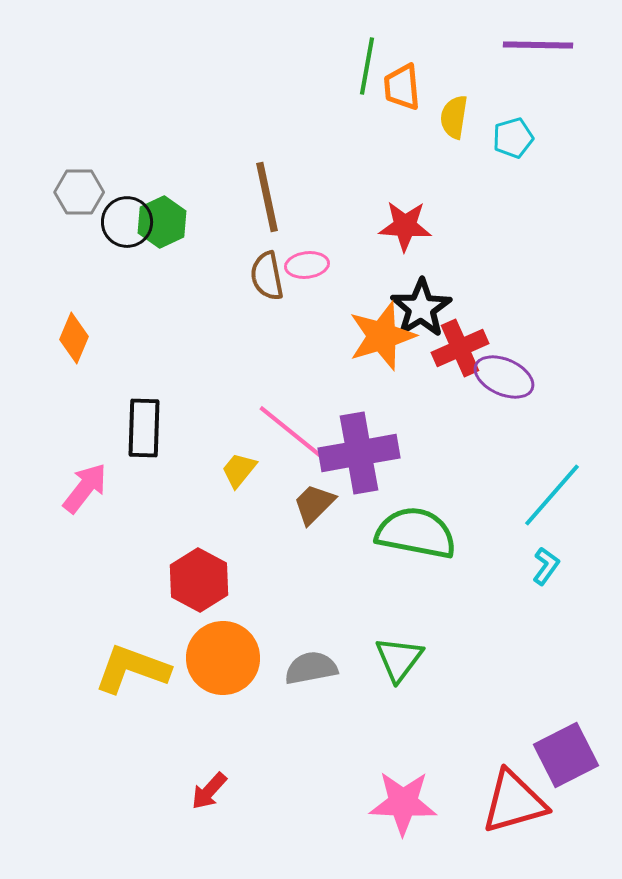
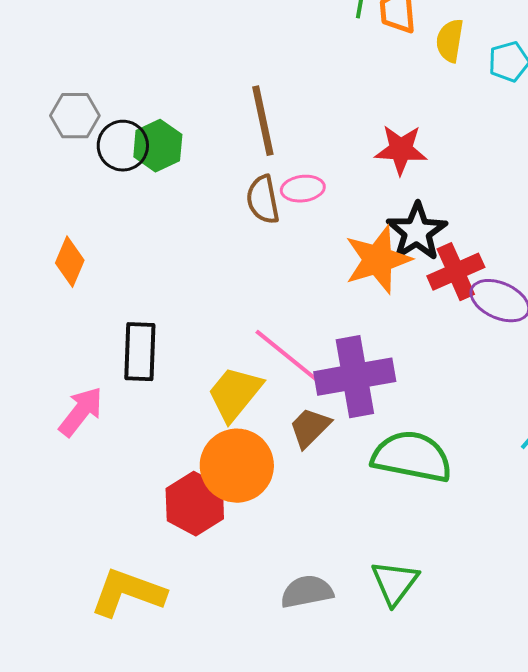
yellow trapezoid: (239, 470) -> (235, 394), size x1.6
orange circle: (223, 658) -> (237, 466), moved

